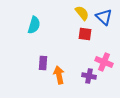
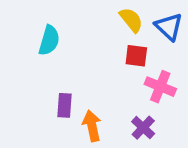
pink cross: (104, 62) -> (160, 87), moved
purple cross: (89, 76) -> (143, 128), turned 32

